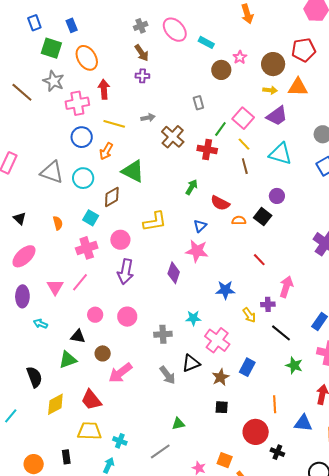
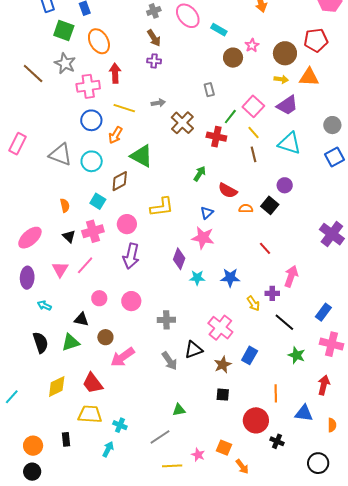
black triangle: (20, 218) -> (69, 236), moved
cyan star: (193, 318) -> (197, 278), moved
black semicircle: (34, 377) -> (40, 343), moved

